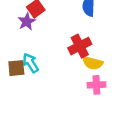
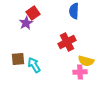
cyan arrow: (31, 63) -> (34, 65), moved
yellow semicircle: (93, 63) -> (86, 61), moved

